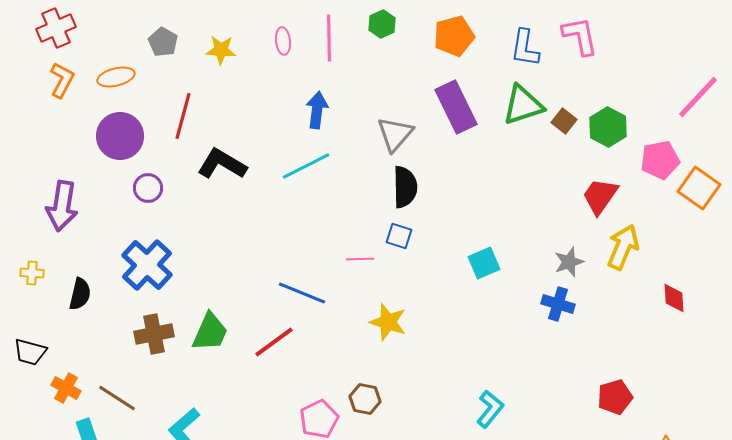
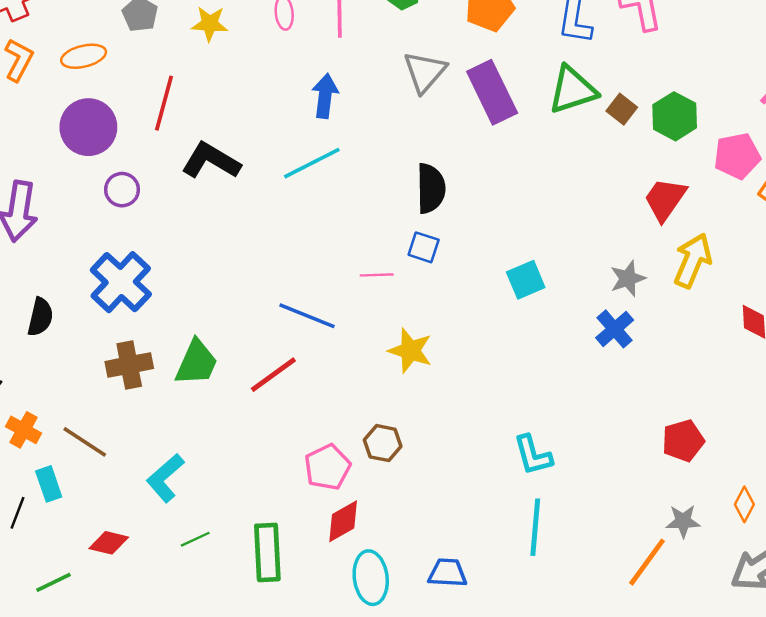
gray triangle: (395, 134) -> (425, 72), moved
blue cross: (558, 304) -> (615, 329), turned 32
cyan L-shape: (490, 409) -> (533, 455), turned 126

